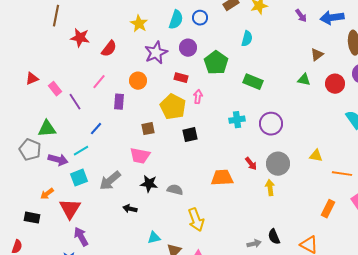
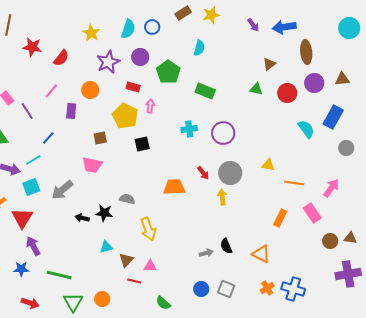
black star: (149, 184) -> (104, 213), moved

